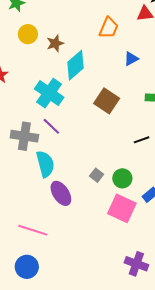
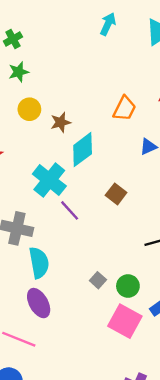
brown square: (107, 101) -> (116, 194), size x0.7
purple line: (51, 126) -> (70, 210), moved
purple ellipse: (61, 193) -> (39, 303), moved

